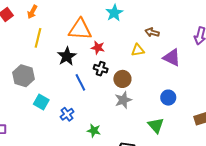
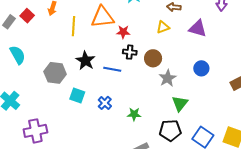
yellow line: (38, 38) -> (74, 26), moved
black star: (67, 56) -> (85, 61), moved
blue line: (80, 82) -> (112, 69), turned -42
gray star: (123, 100) -> (168, 78), moved
green triangle: (156, 125) -> (180, 103), moved, turned 30

